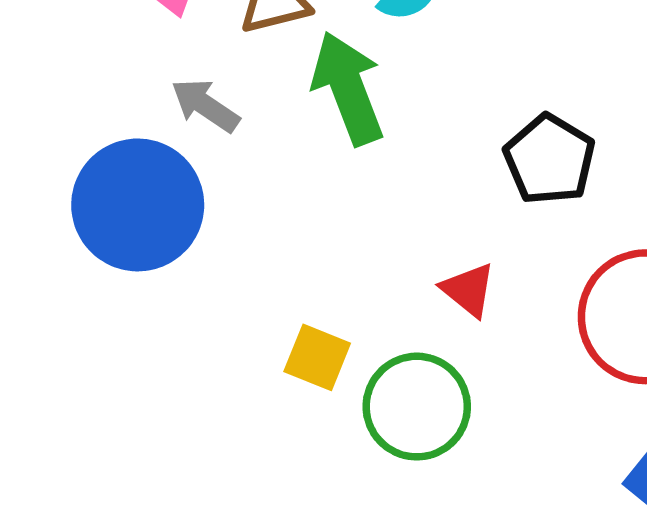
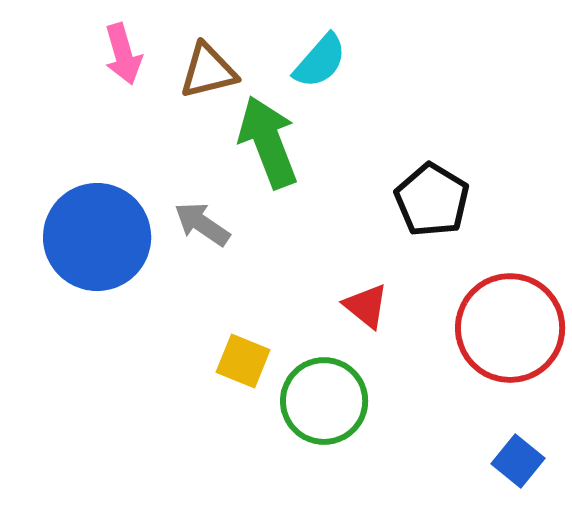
gray arrow: (205, 105) -> (202, 224), moved

